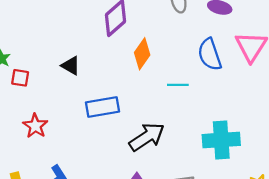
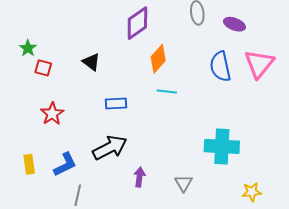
cyan line: (178, 85) -> (167, 92), moved
blue rectangle: (102, 107) -> (116, 103), size x0.7
black arrow: (147, 137) -> (110, 148), moved

